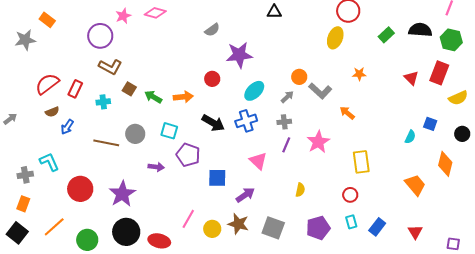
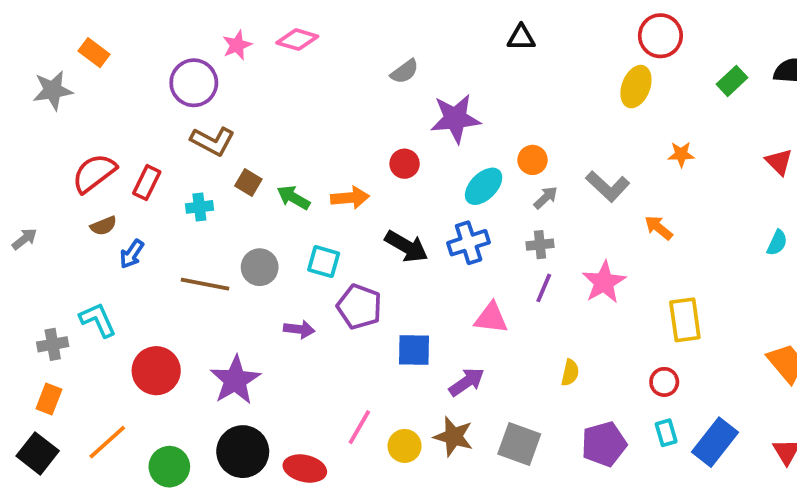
orange circle: (299, 77) -> (532, 160), moved
cyan semicircle: (410, 137) -> (777, 243), moved
pink triangle: (258, 161) -> (491, 318), turned -36
blue rectangle: (377, 227) -> (715, 442), size x1.4

